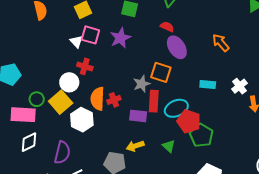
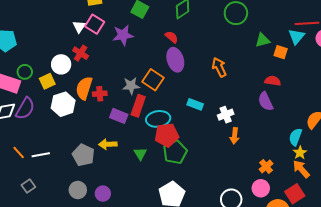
yellow square: (61, 102) -> (47, 81), size x0.7
red pentagon: (189, 121) -> (167, 135), turned 30
purple semicircle: (62, 153) -> (25, 108), moved

